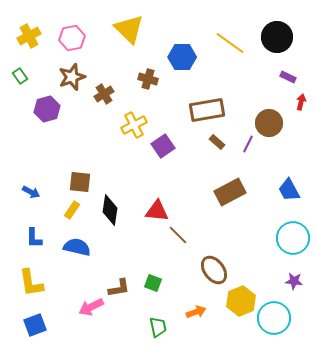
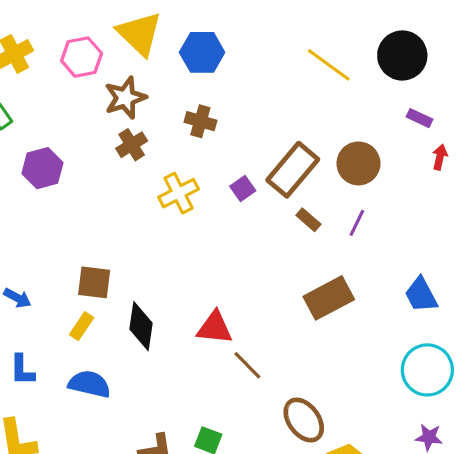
yellow triangle: (129, 29) -> (139, 34), moved
blue hexagon: (182, 57) -> (202, 52), moved
brown star: (72, 77) -> (125, 98), moved
brown rectangle: (207, 110) -> (293, 170), turned -40
brown circle: (269, 123) -> (358, 163), moved
purple square: (163, 146) -> (243, 188), moved, size x0.7

